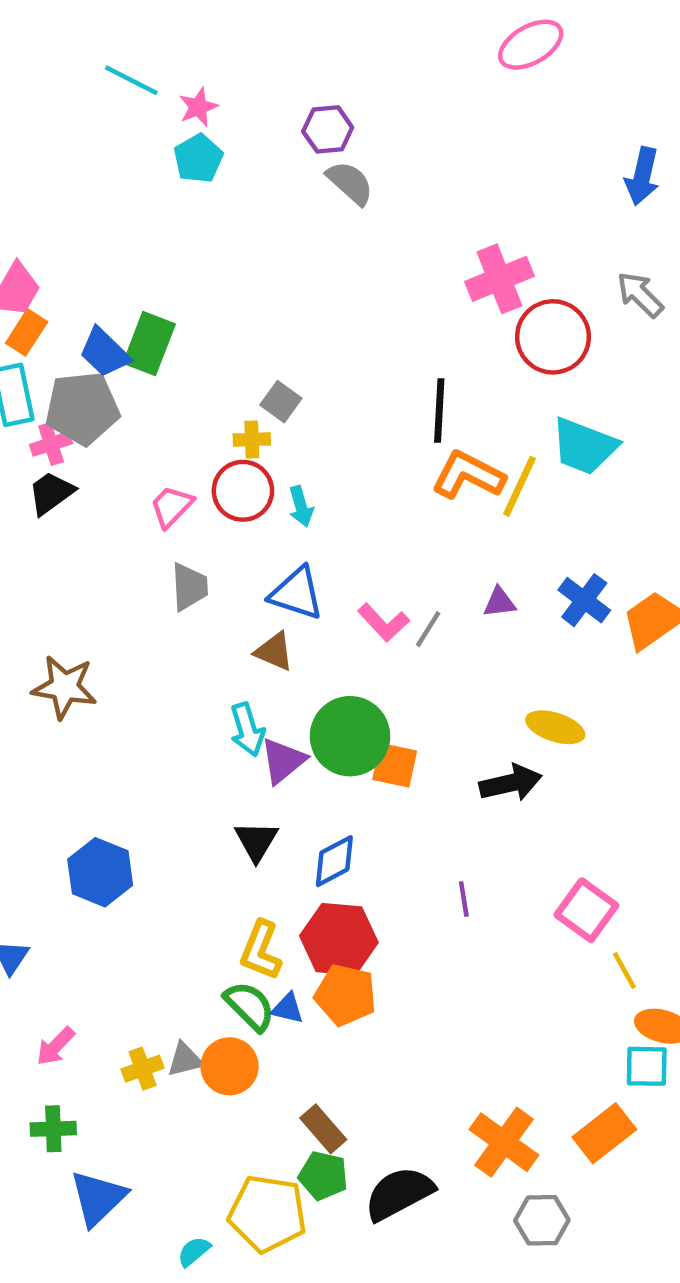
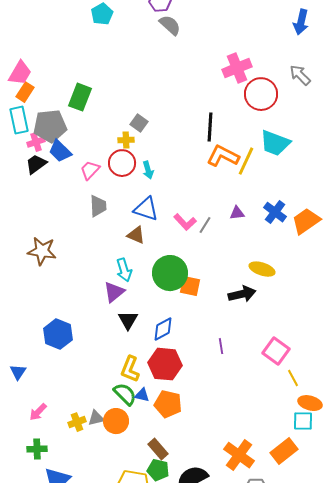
blue trapezoid: (105, 352) -> (60, 151), moved
purple triangle: (283, 761) -> (114, 292), moved
orange pentagon: (346, 995) -> (168, 404), moved

